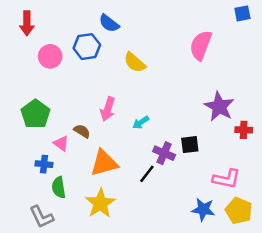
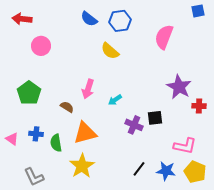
red arrow: (27, 23) -> (22, 19), turned 96
blue hexagon: (87, 47) -> (120, 21), moved
pink triangle: (61, 143) -> (12, 139), moved
black line: (147, 174) -> (139, 169), moved
green semicircle: (59, 187) -> (56, 143), moved

